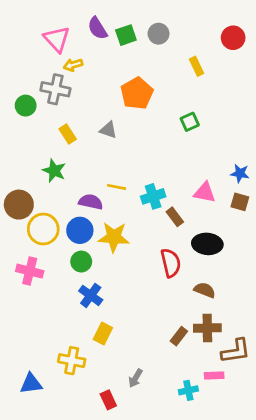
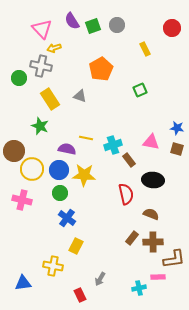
yellow rectangle: (68, 134) -> (50, 99), size x1.5
brown rectangle: (179, 336) -> (132, 238), moved

